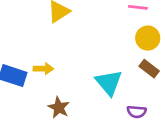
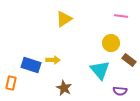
yellow circle: (148, 38) -> (111, 43), moved

